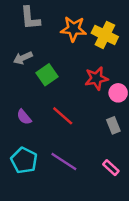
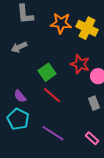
green square: (47, 75) -> (47, 72), moved
red star: (96, 78) -> (80, 64), turned 30
cyan pentagon: (24, 160) -> (18, 119), moved

